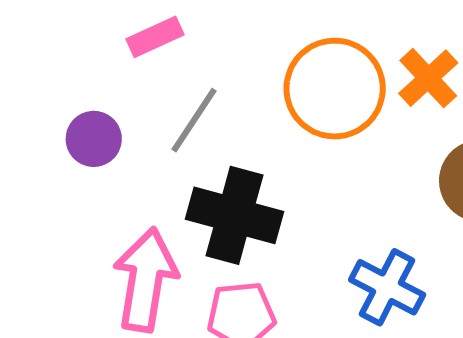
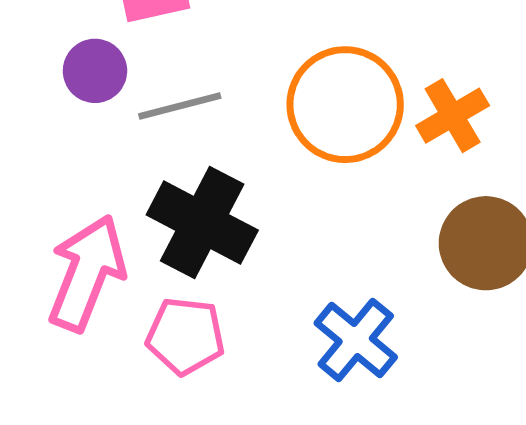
gray line: (194, 120) -> (180, 106), turned 30
purple circle: (94, 139) -> (95, 71), moved

